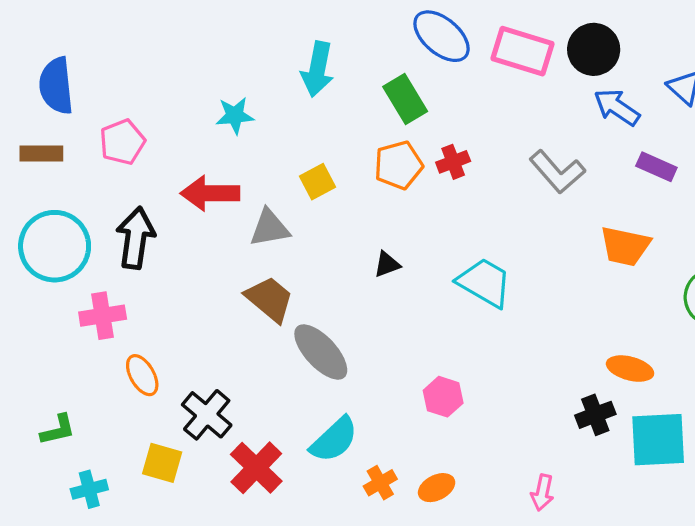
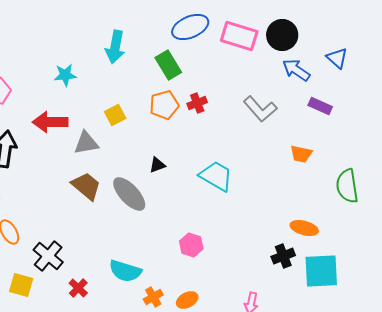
blue ellipse: (442, 36) -> (190, 27), turned -63
orange trapezoid: (625, 246) -> (301, 154), size x0.7
gray ellipse: (321, 352) -> (129, 194), moved
cyan semicircle: (334, 440) -> (125, 271), turned 60
red cross: (256, 468) -> (78, 288), size x0.6

